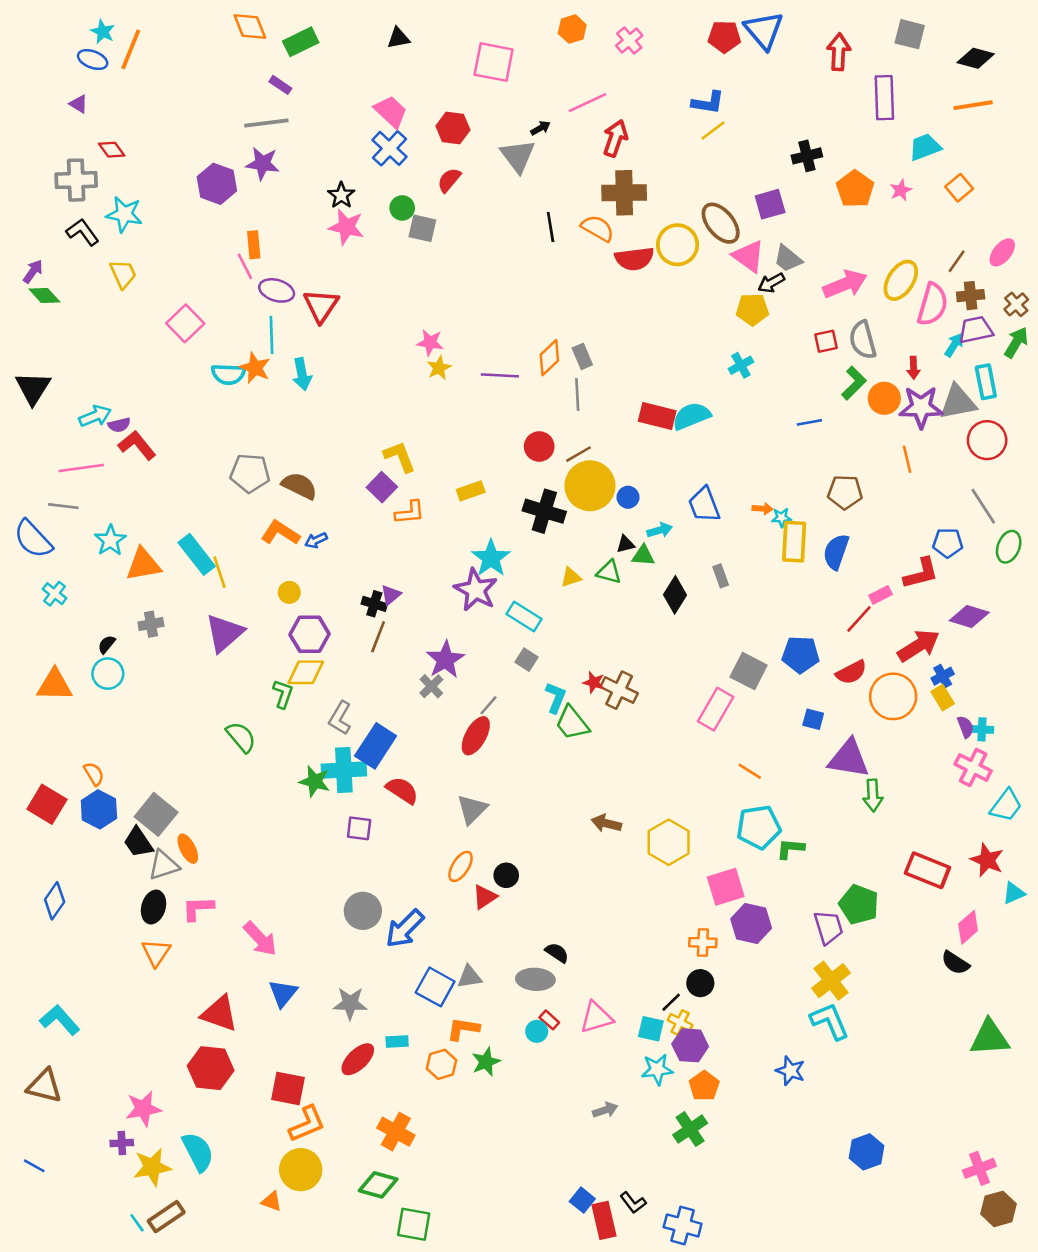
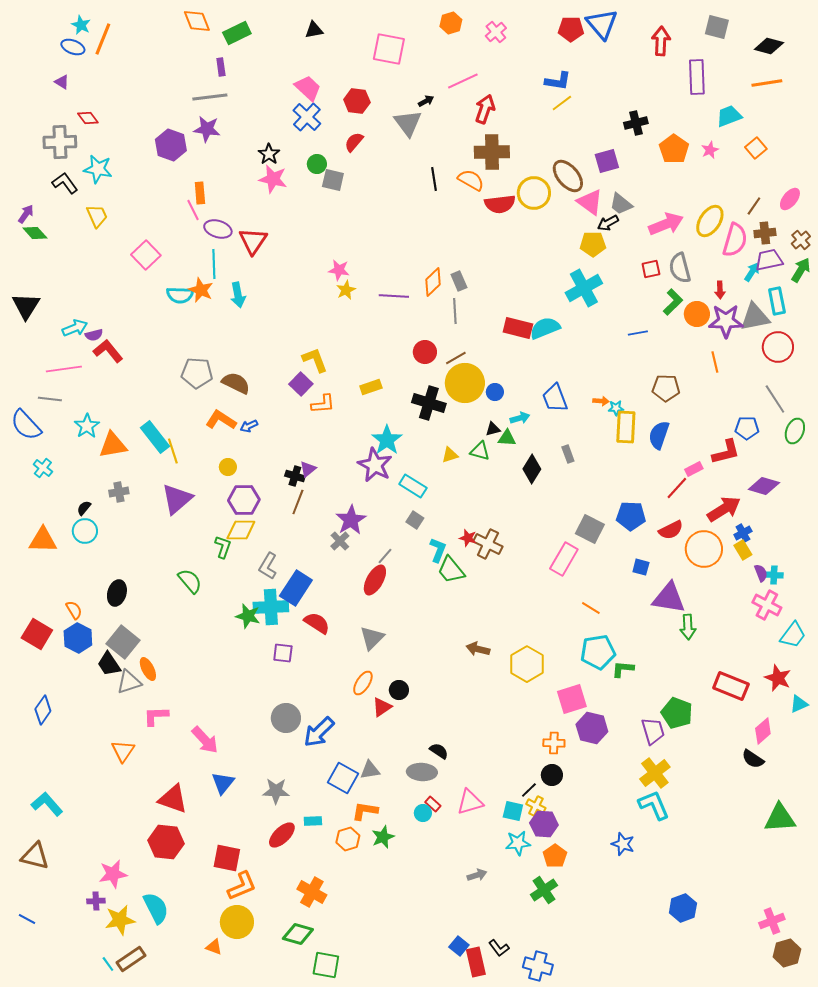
purple rectangle: (280, 85) -> (221, 67), turned 48
cyan cross: (741, 365) -> (584, 288), size x1.8
black ellipse: (154, 907) -> (117, 593), moved

